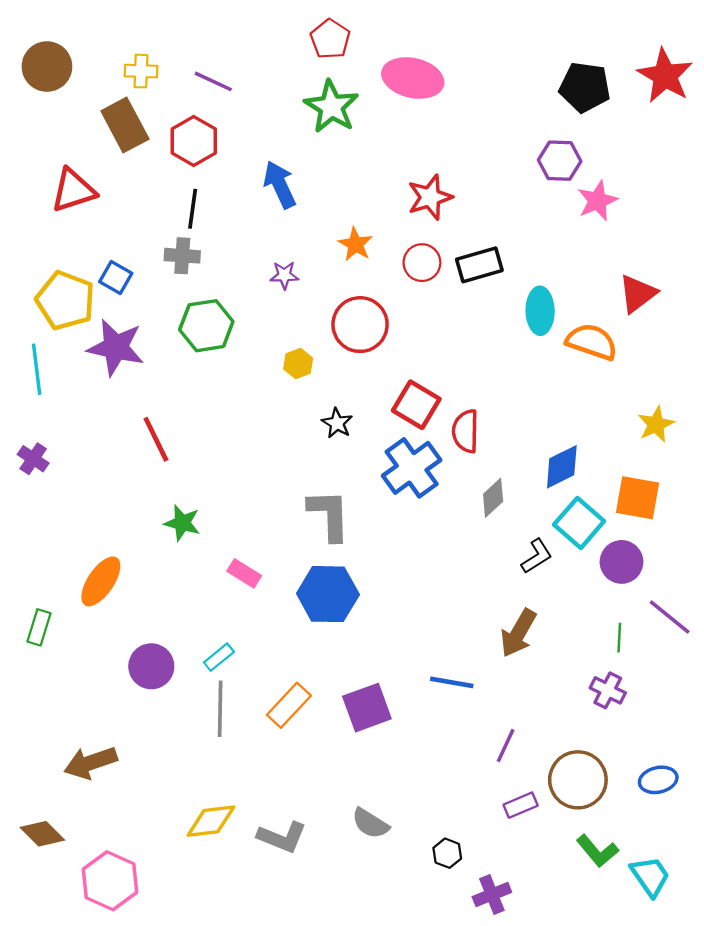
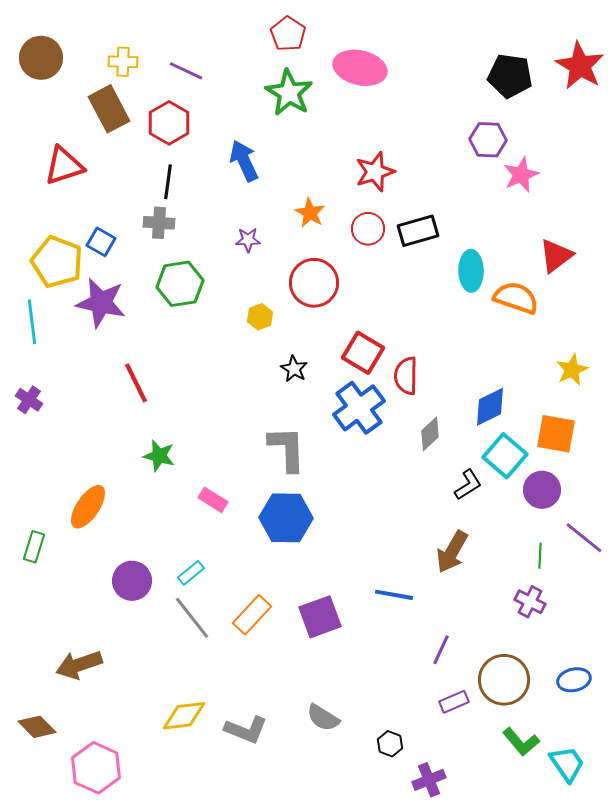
gray line: (220, 709) -> (192, 618), turned -39

